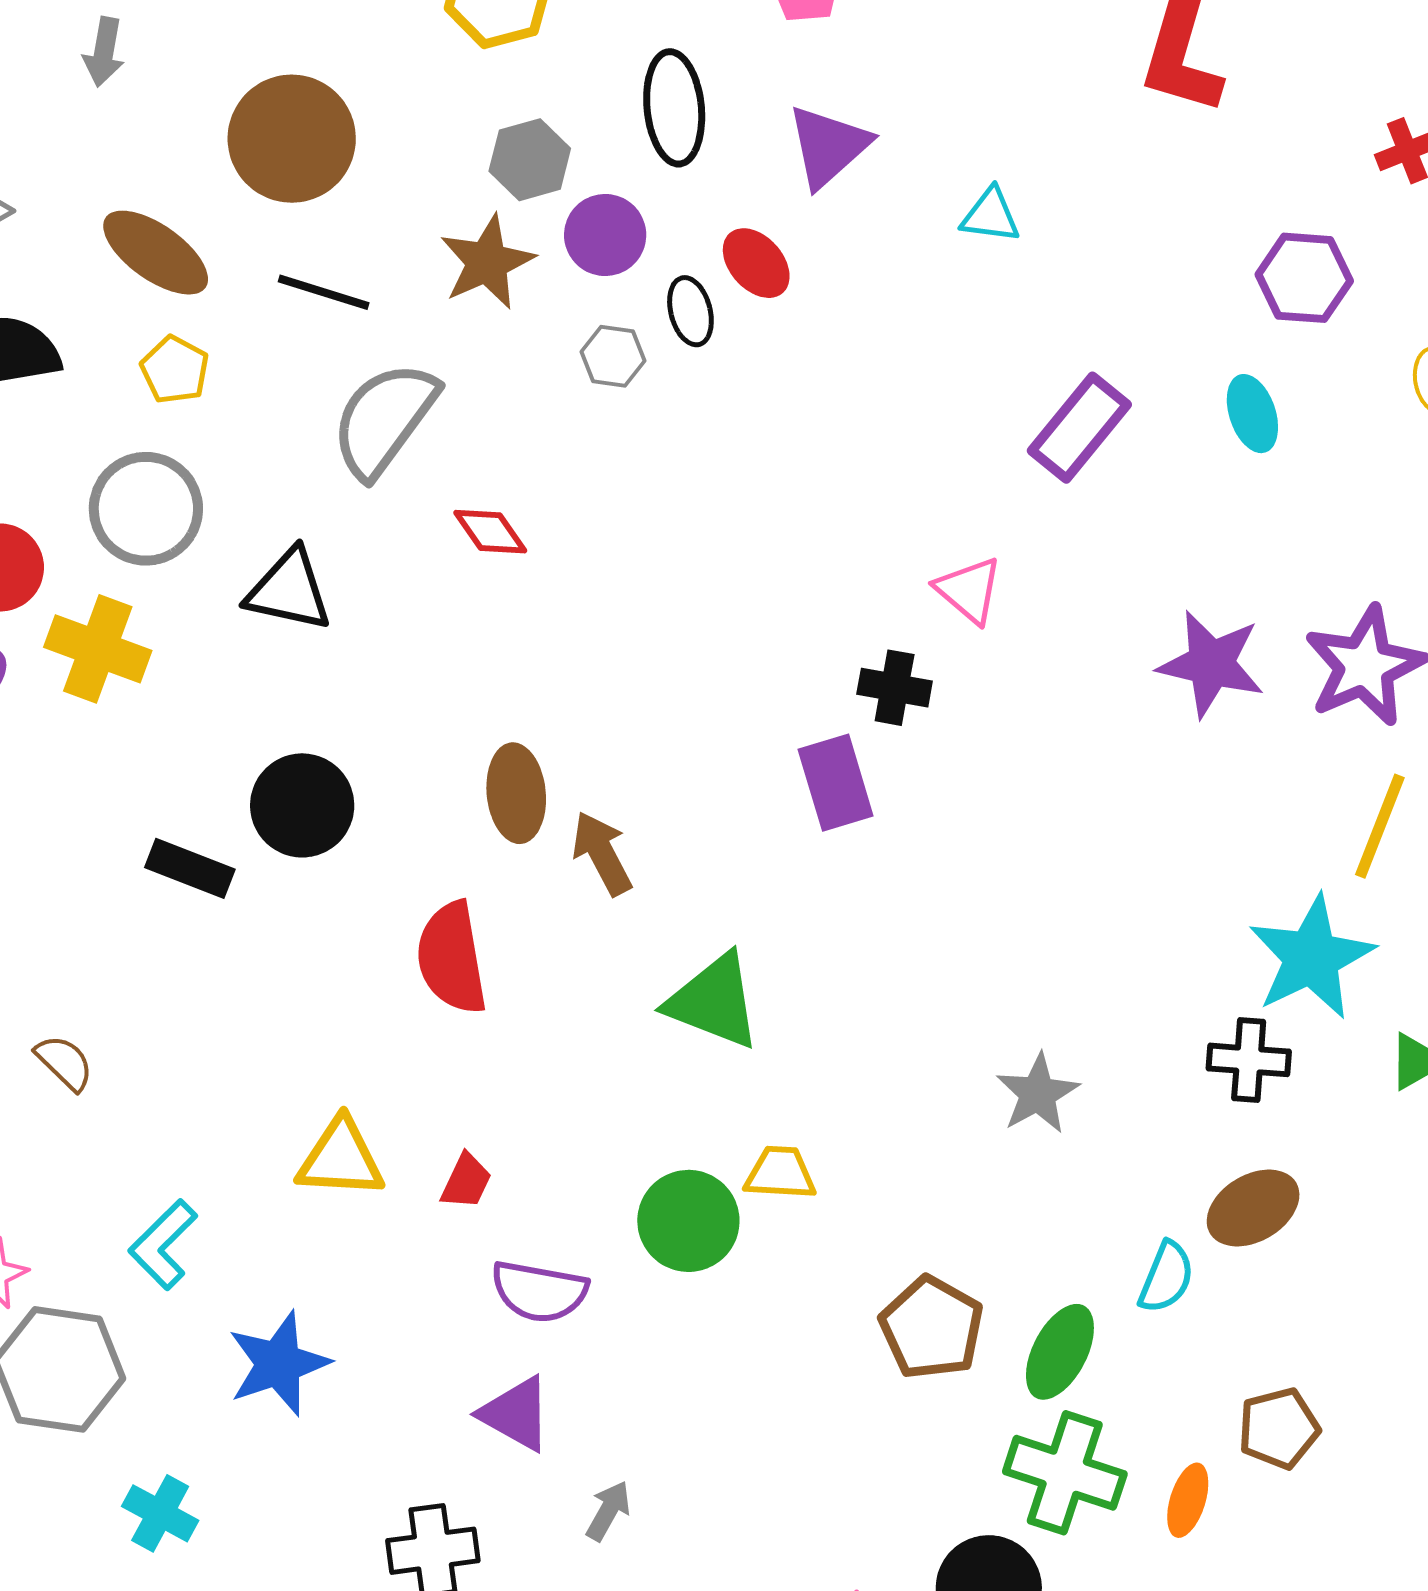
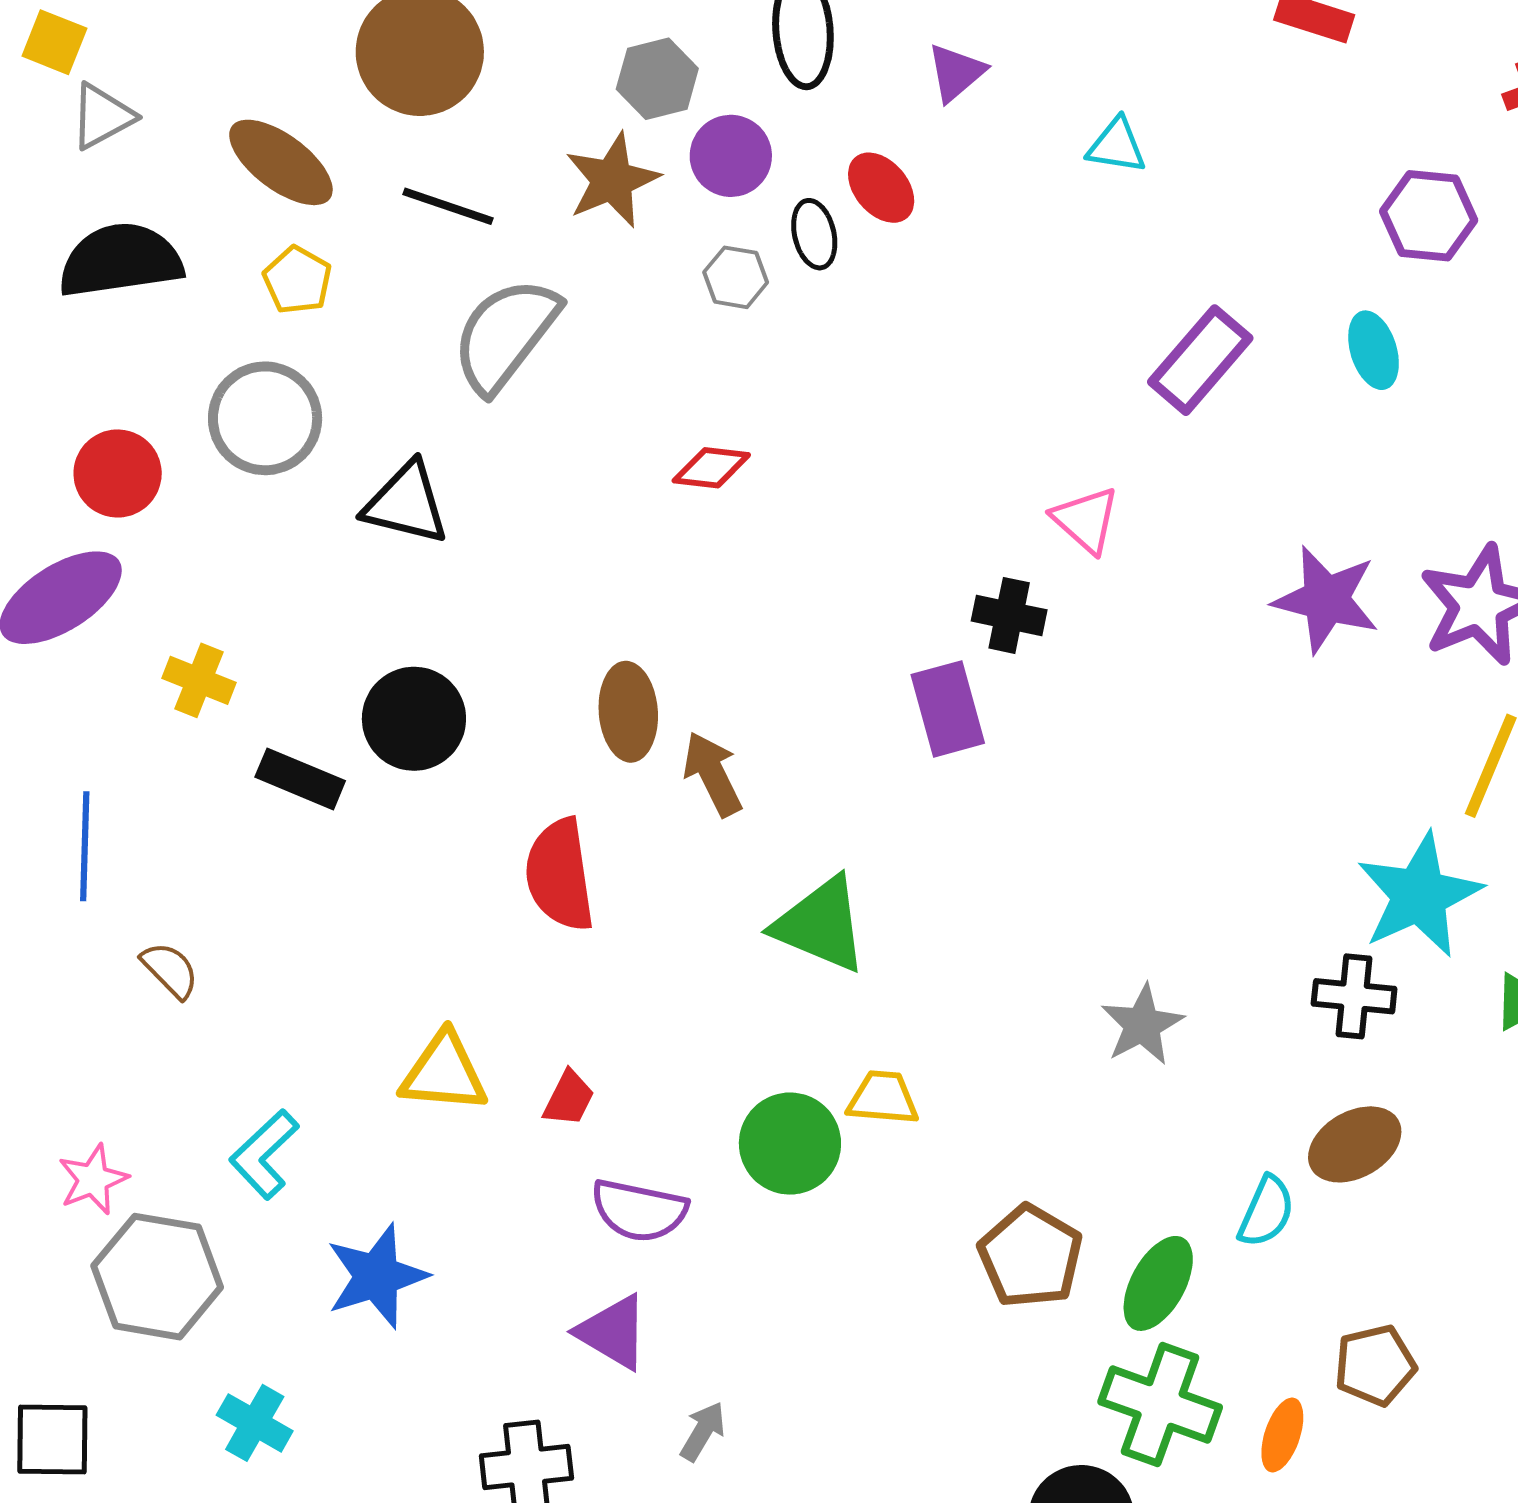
purple triangle: (828, 146) -> (956, 73), size x0.7
red diamond: (490, 532) -> (711, 468), moved, turned -50
yellow cross: (98, 649) -> (199, 680), moved, size x0.7

